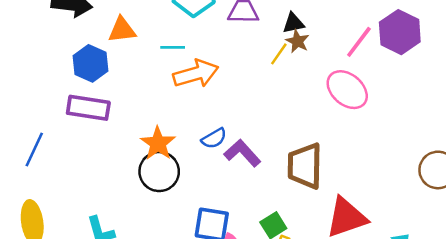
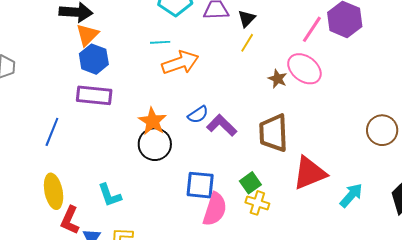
black triangle: (293, 23) -> (247, 19), moved, turned -30
orange triangle: (122, 30) -> (87, 35), moved, turned -35
brown star: (297, 41) -> (278, 79), moved

